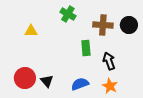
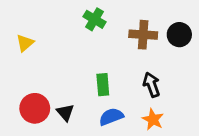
yellow triangle: (31, 31) -> (25, 43), moved, turned -40
green rectangle: (86, 48) -> (103, 85), moved

